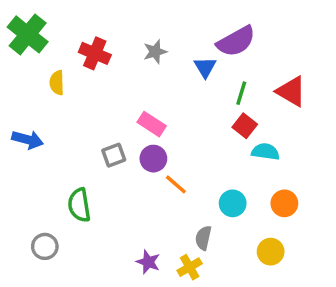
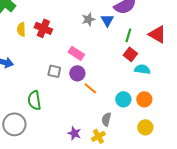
gray star: (155, 52) -> (88, 19), moved
red cross: (95, 53) -> (43, 28), moved
gray square: (114, 155) -> (54, 71), turned 32
orange circle: (284, 203) -> (144, 99), moved
gray circle: (45, 246) -> (14, 124), size x1.5

